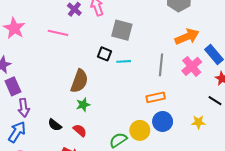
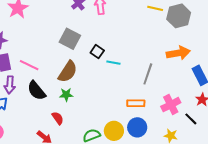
gray square: (122, 30) -> (70, 39), moved
pink line: (58, 33) -> (29, 65), moved
pink cross: (192, 66) -> (171, 105), moved
black semicircle: (55, 125) -> (36, 91), moved, size x1.5

